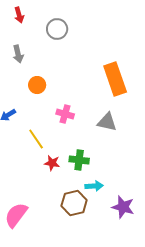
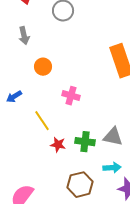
gray triangle: (107, 122) -> (113, 137), moved
cyan arrow: (94, 186) -> (112, 168), moved

